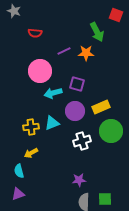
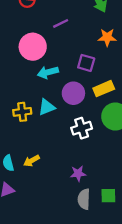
orange star: (86, 53) -> (107, 37), moved
purple square: (77, 84) -> (86, 63), moved
yellow arrow: (31, 153) -> (32, 161), moved

